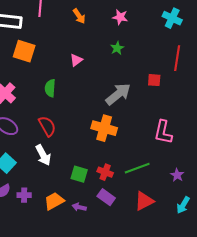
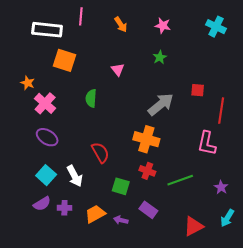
red line: (177, 58) -> (221, 111), moved
pink triangle: (76, 60) -> (118, 70), turned -32
red semicircle: (47, 126) -> (100, 153), moved
white arrow: (43, 155) -> (75, 176), moved
red cross: (105, 172) -> (147, 171), moved
red triangle: (144, 201) -> (193, 226), moved

